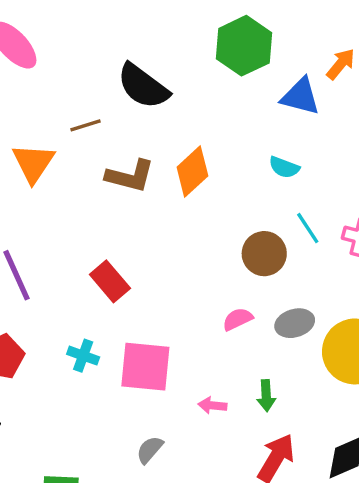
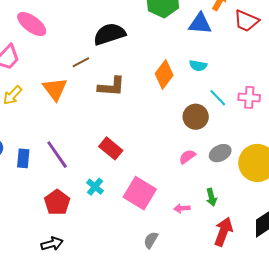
black semicircle: (143, 86) -> (109, 34), turned 136
orange diamond: (192, 172) -> (164, 74), moved
cyan cross: (83, 356) -> (95, 187), moved, turned 30
pink square: (145, 367) -> (140, 193), turned 36

